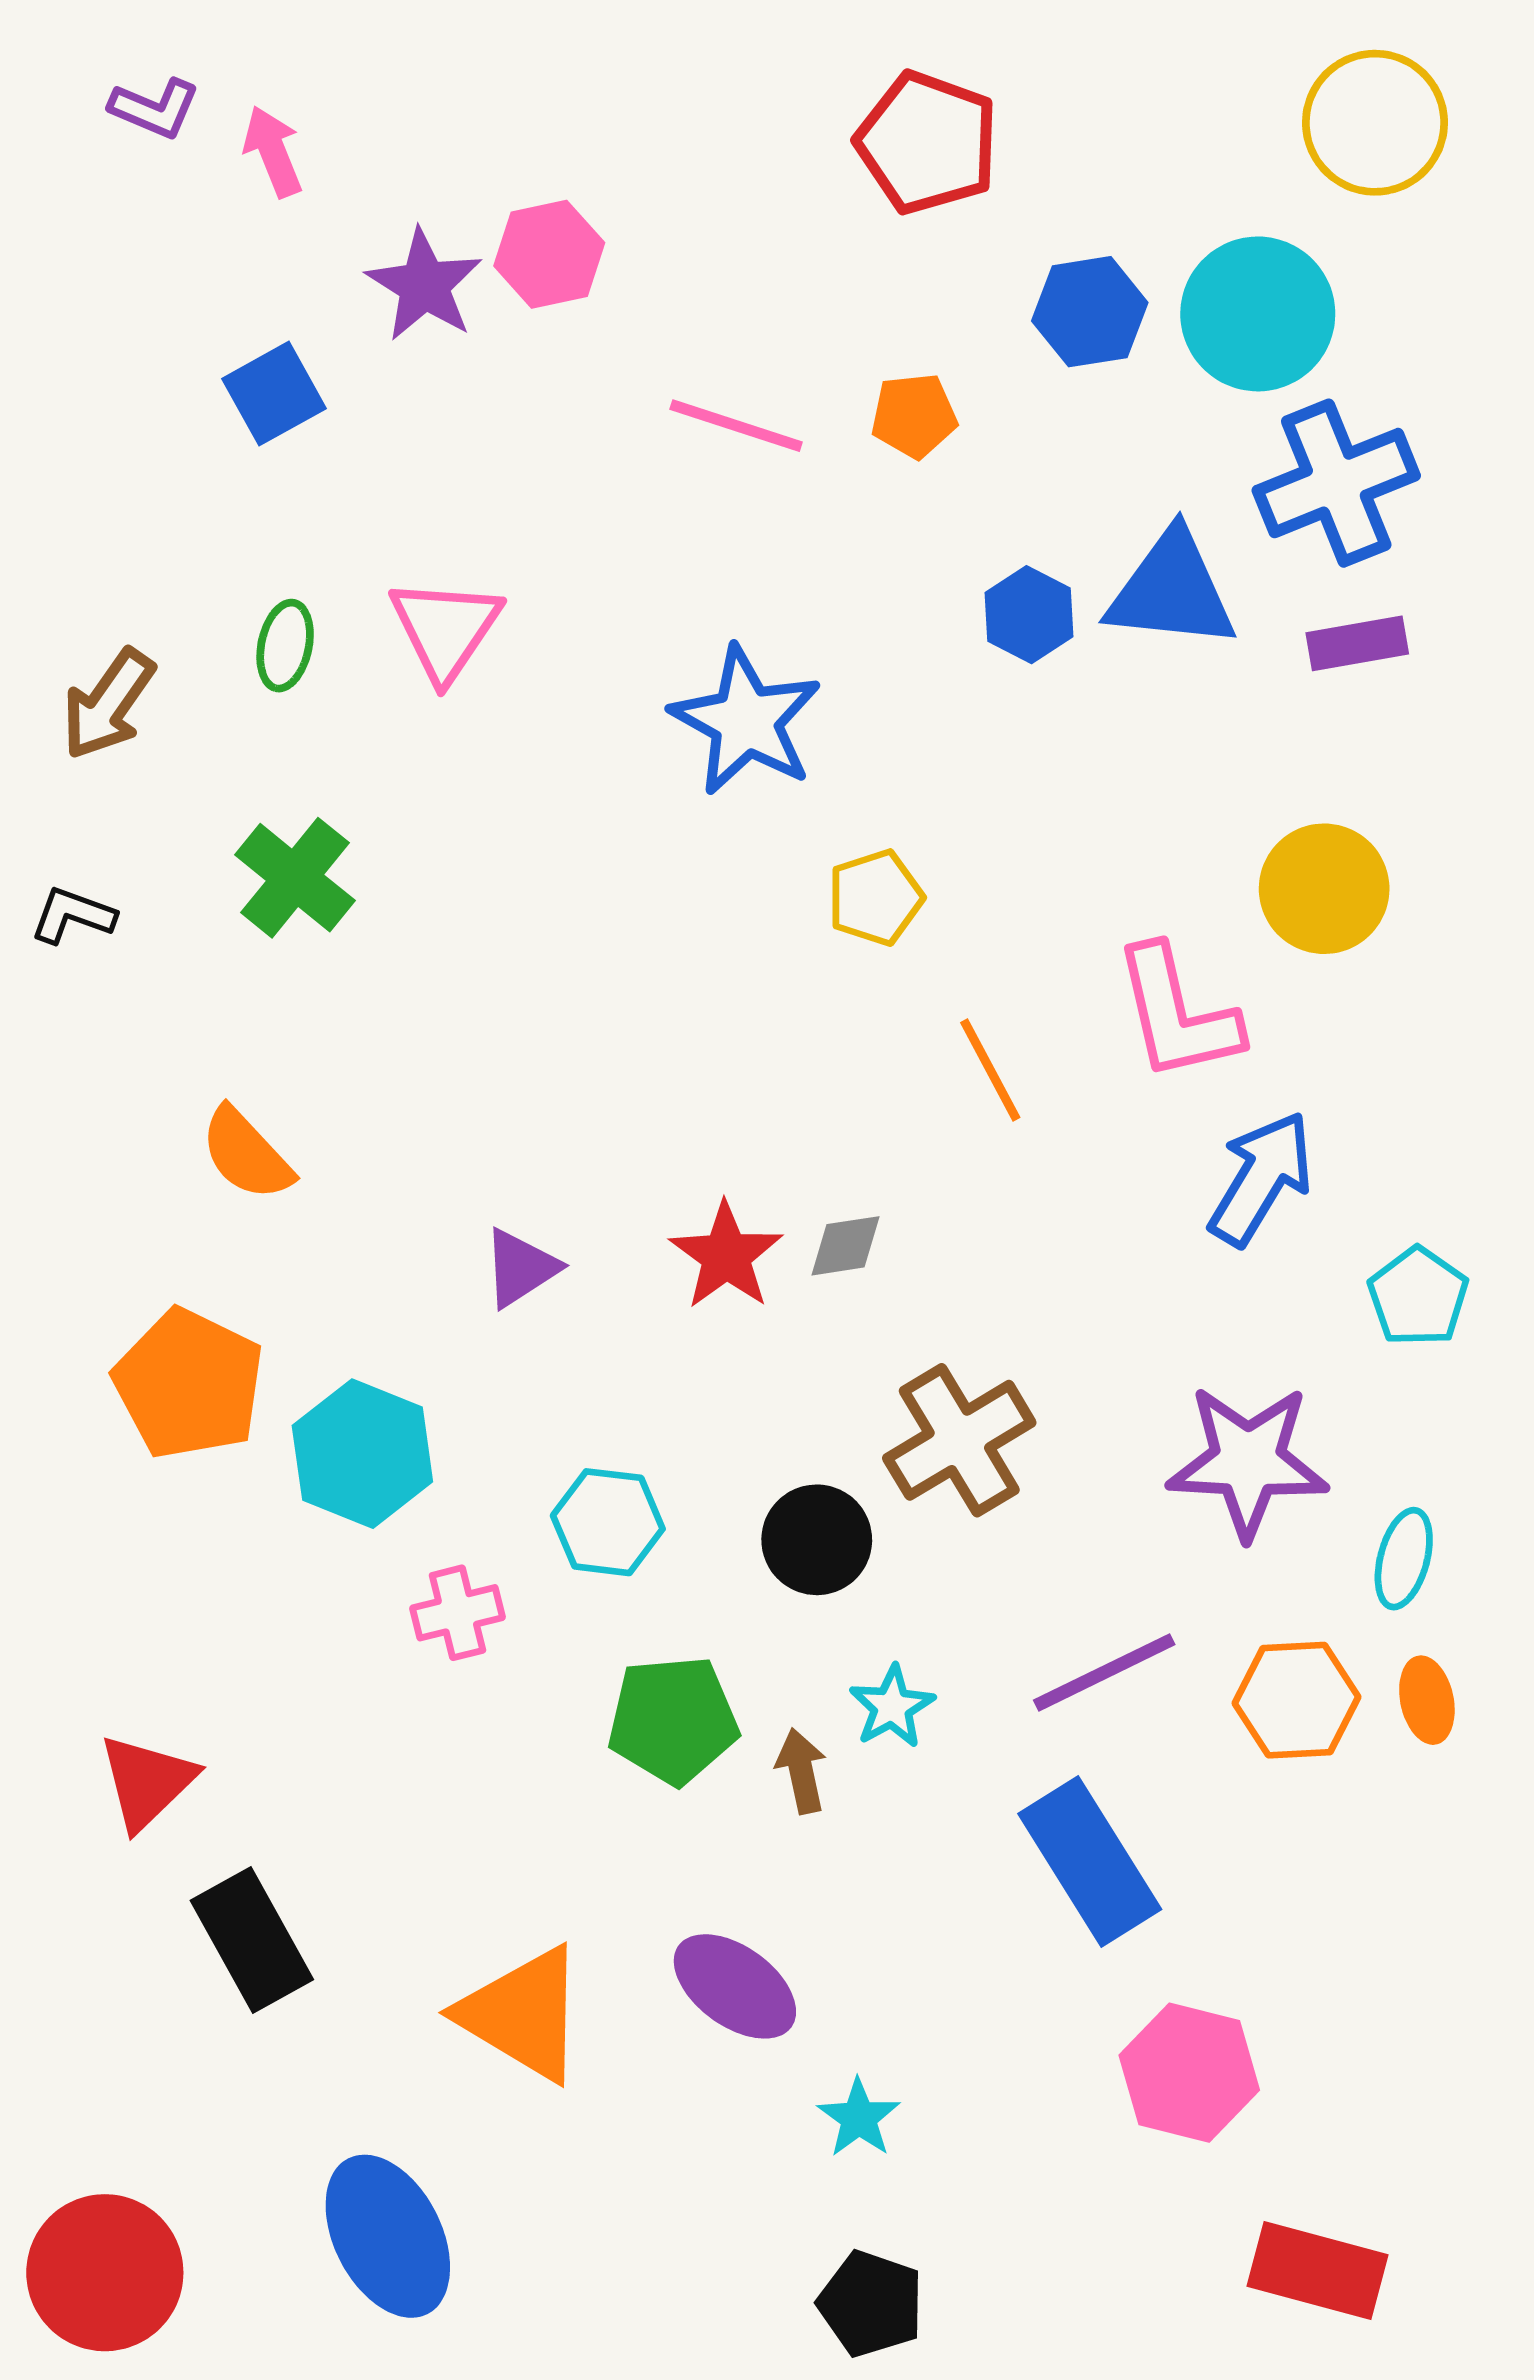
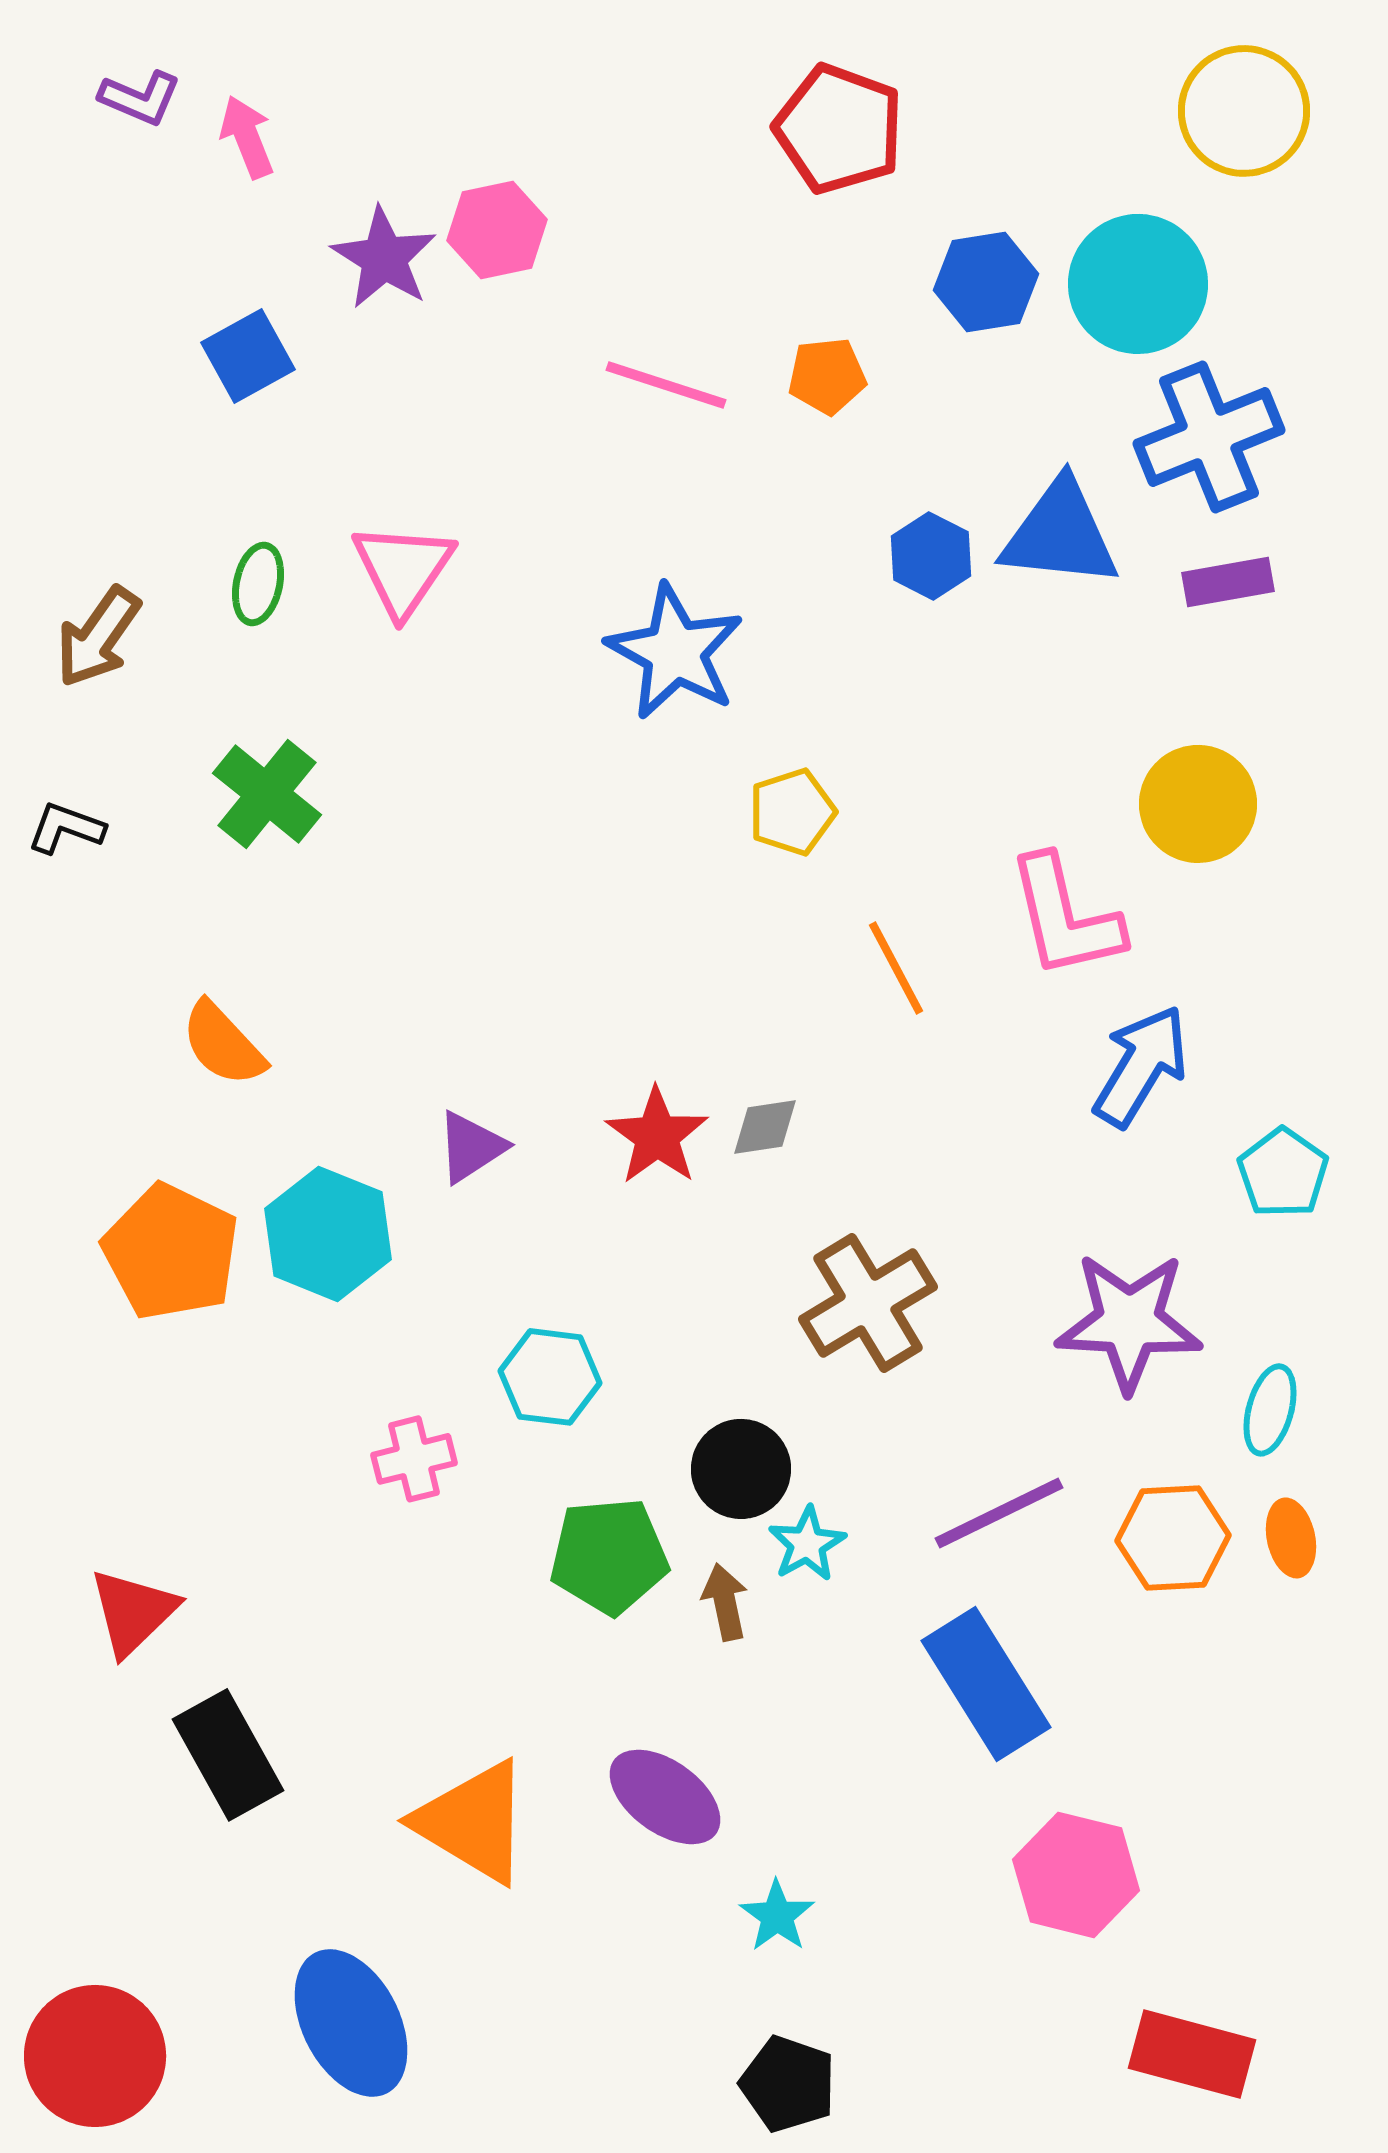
cyan hexagon: (362, 1454) -> (328, 1234), moved
black circle: (817, 1540) -> (741, 1469), moved

